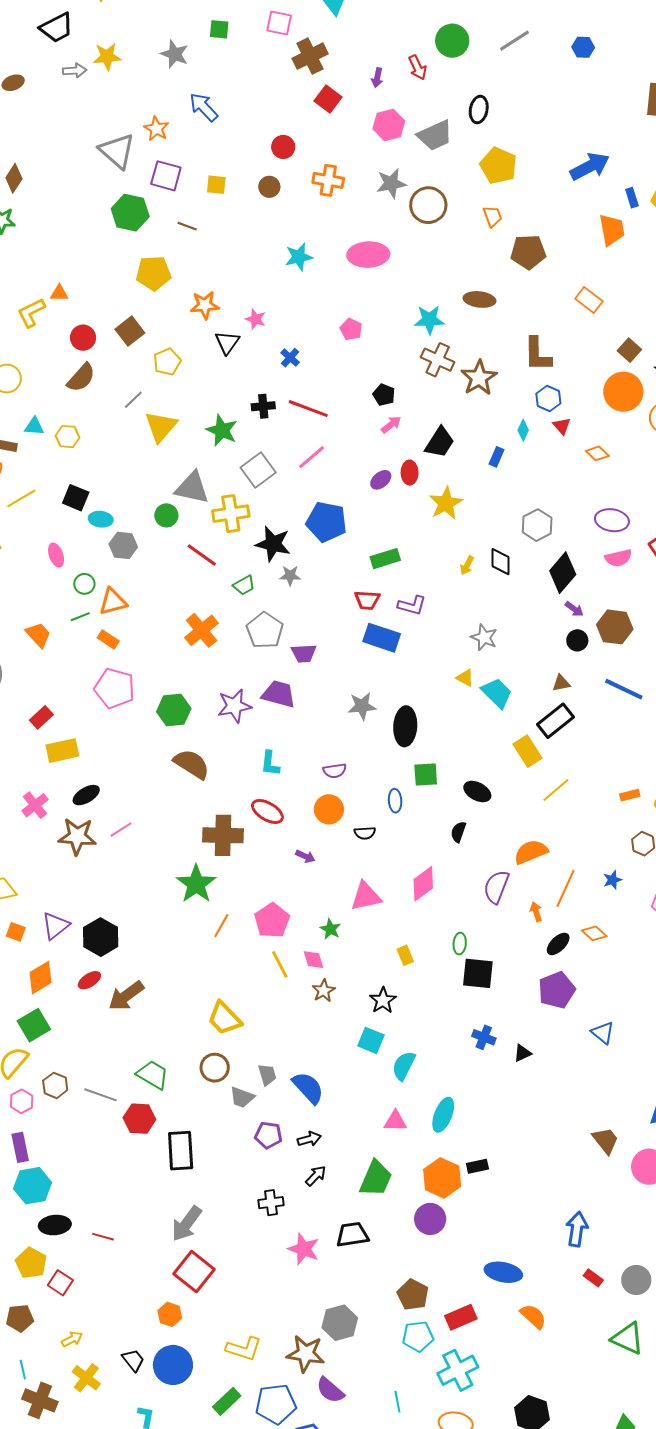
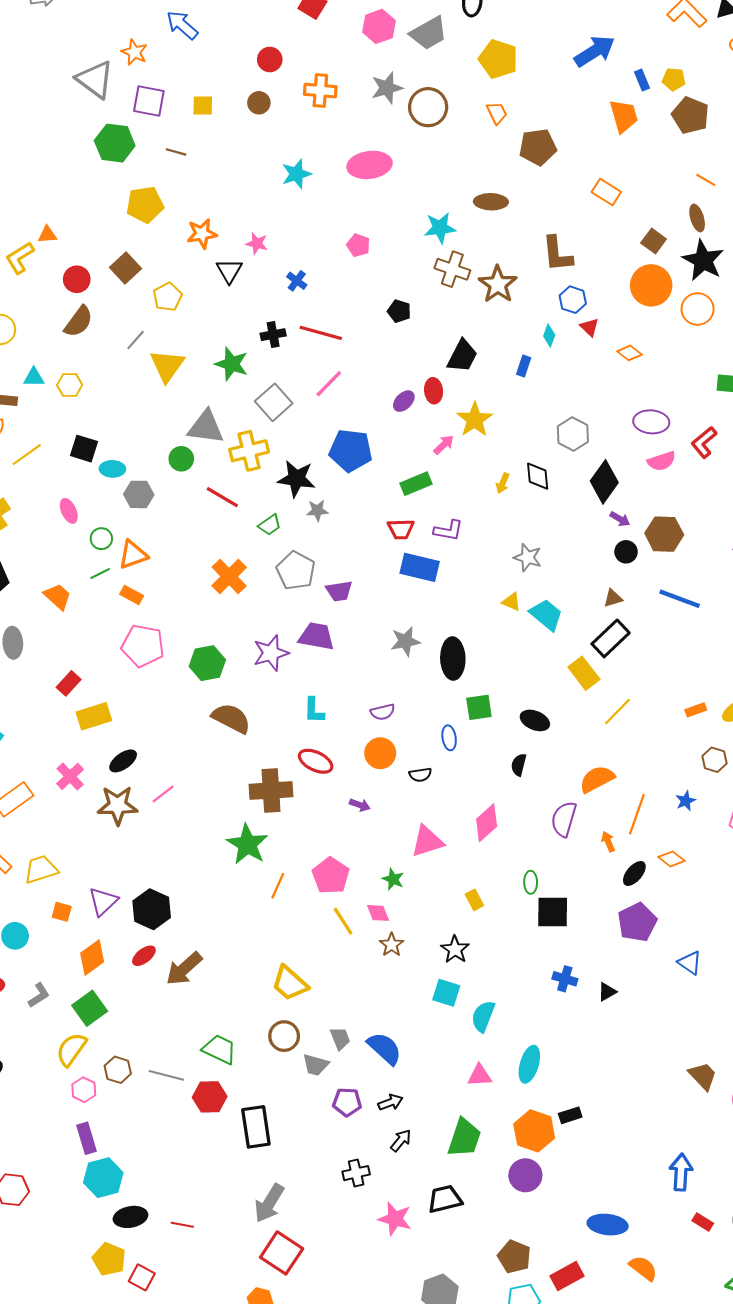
pink arrow: (391, 425) -> (444, 445), moved

